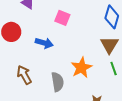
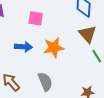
orange star: (81, 68) -> (54, 48), moved, turned 30

